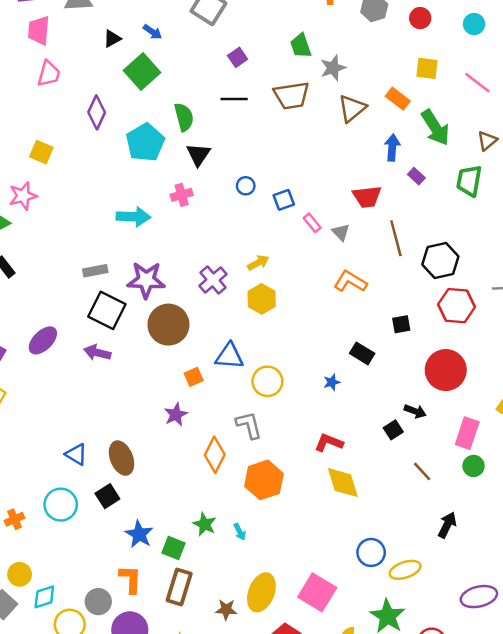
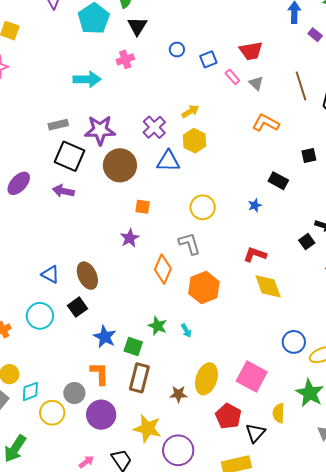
red trapezoid: (367, 197) -> (251, 51), moved
blue triangle: (229, 356) -> (168, 161), moved
orange square: (194, 377) -> (143, 207), turned 35

